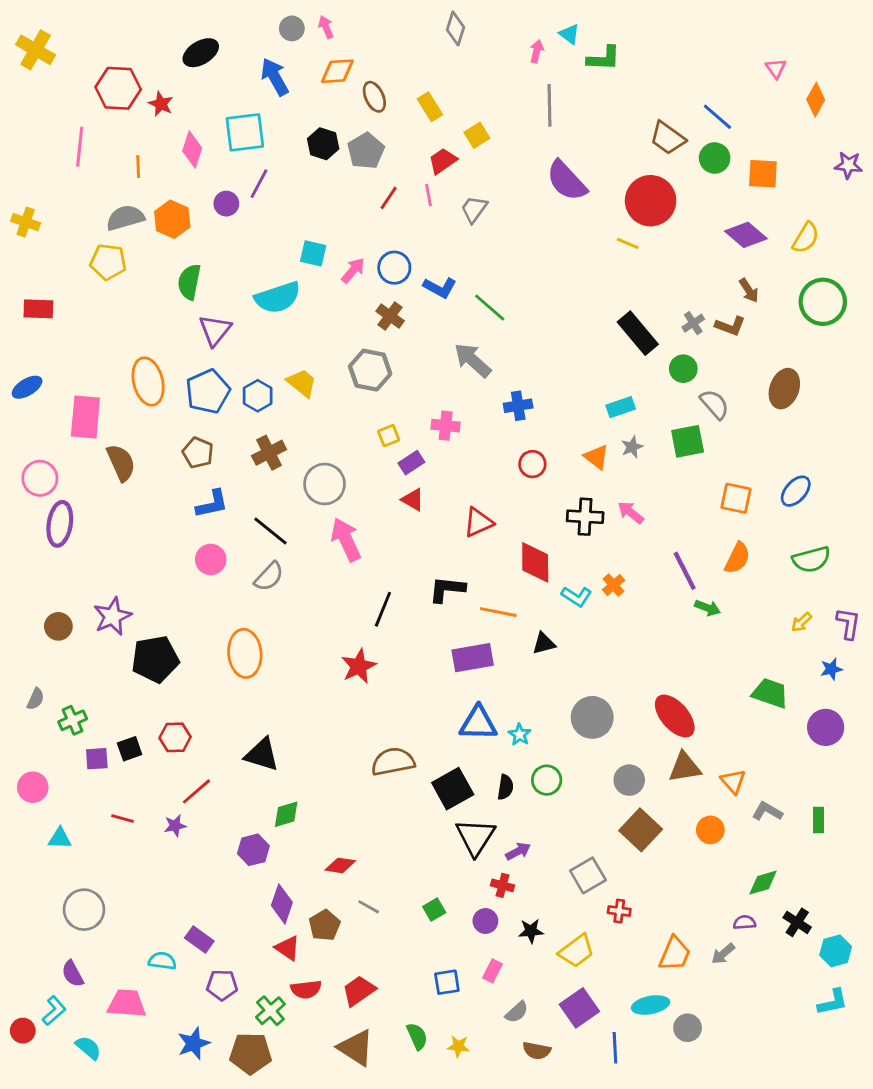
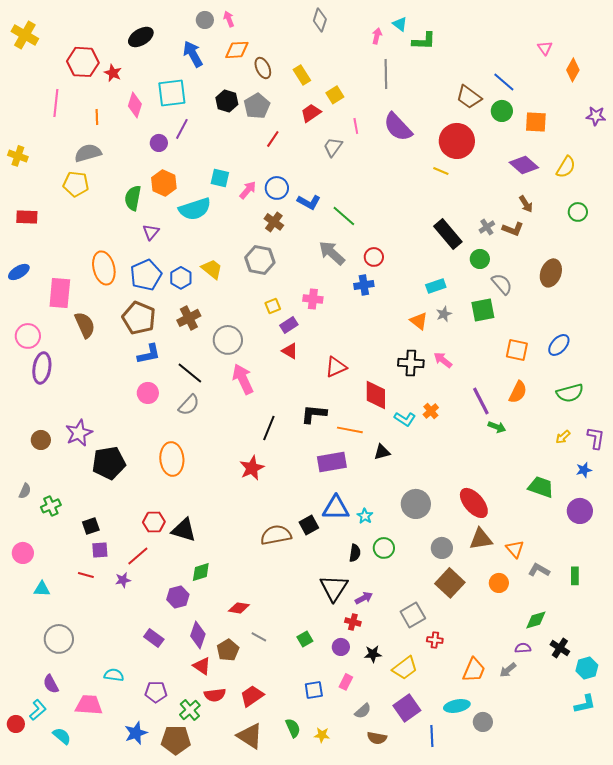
pink line: (428, 195) -> (356, 126), moved
orange hexagon: (172, 219) -> (164, 183), moved
green circle: (823, 302) -> (578, 212), size x0.6
purple triangle: (215, 330) -> (151, 232), size x0.7
brown pentagon: (198, 453) -> (139, 318), size x1.5
red circle: (532, 464) -> (374, 257), moved
red hexagon: (175, 737) -> (154, 522), moved
purple square: (97, 759) -> (100, 550), moved
black square: (453, 789) -> (309, 525), moved, size x0.7
purple rectangle: (199, 940) -> (154, 638), moved

